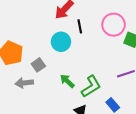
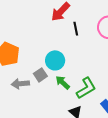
cyan circle: (61, 42) -> (55, 60), moved
gray square: (38, 65) -> (40, 75), moved

